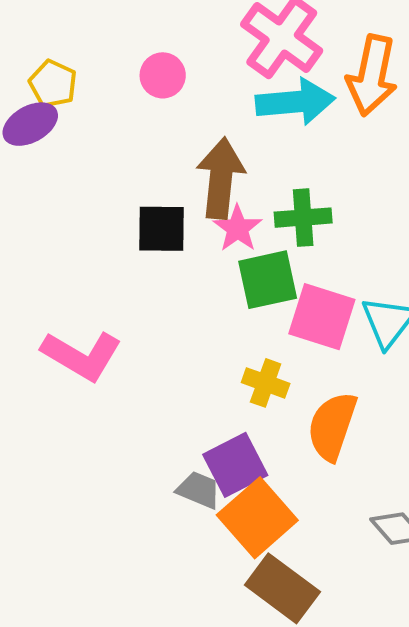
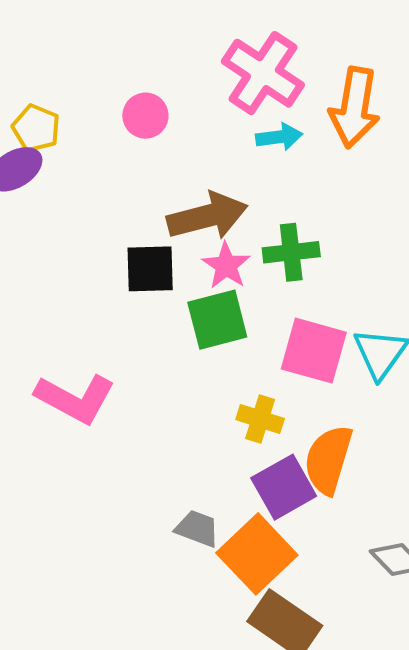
cyan arrow: (295, 102) -> (279, 137), size x0.6
brown arrow: (221, 178) -> (207, 216), turned 72
green square: (268, 280) -> (217, 320), moved
purple square: (235, 465) -> (284, 487), moved

